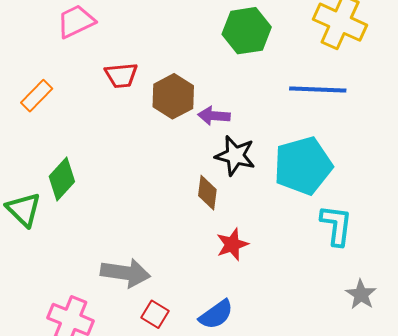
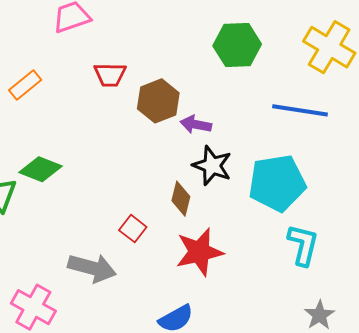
green diamond: (62, 179) -> (41, 169), turned 63
red star: (232, 244) -> (199, 252), size x1.5
red square: (155, 314) -> (133, 229), moved

